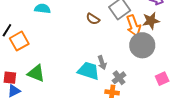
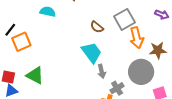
brown star: (151, 21) -> (158, 50), moved
gray circle: (142, 45) -> (141, 72), moved
cyan trapezoid: (88, 71) -> (92, 52), moved, turned 30

